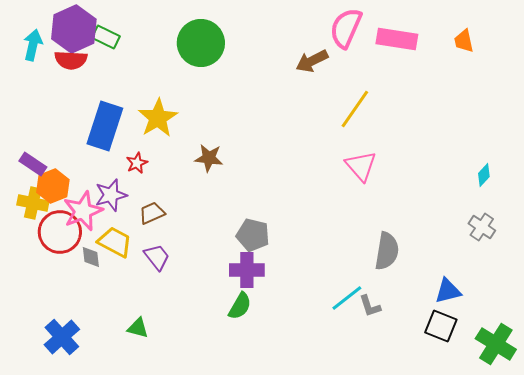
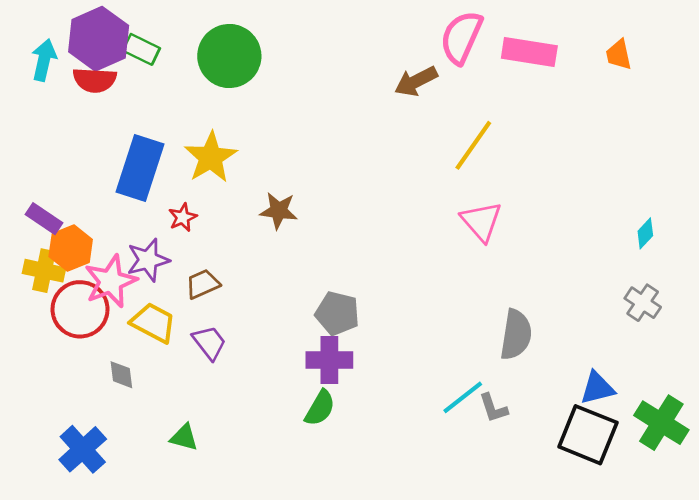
green circle: (201, 43) -> (229, 56), moved
gray diamond: (91, 257) -> (121, 375), moved
black square: (441, 326) -> (588, 435), size x1.4
green cross: (496, 344) -> (661, 423), moved

